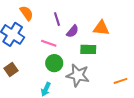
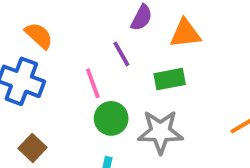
purple line: (57, 19) -> (121, 54), moved
purple semicircle: (73, 31) -> (142, 18), moved
pink line: (49, 43) -> (93, 83), turned 63

